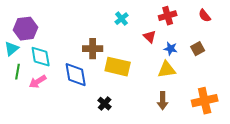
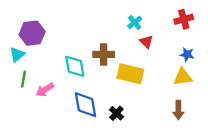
red triangle: (150, 37) -> (146, 42), moved
cyan diamond: (41, 57) -> (75, 66), moved
blue diamond: (76, 75) -> (85, 105), moved

